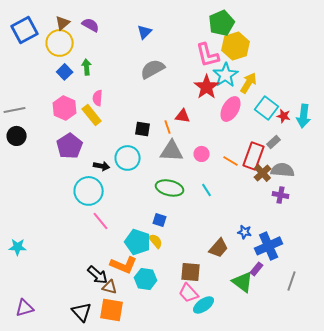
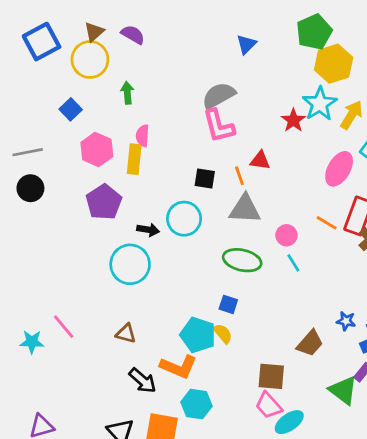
blue triangle: (145, 32) -> (246, 44), moved
pink L-shape: (208, 55) -> (219, 126), moved
blue square: (65, 72) -> (71, 109), moved
red star: (207, 87) -> (293, 120), size x0.7
pink ellipse: (231, 109) -> (339, 169), moved
yellow rectangle: (92, 115) -> (134, 159), turned 45
pink circle: (202, 154) -> (286, 235), moved
pink line: (101, 221) -> (64, 327), moved
cyan hexagon: (146, 279) -> (197, 404), moved
brown triangle: (110, 287) -> (126, 334), moved

